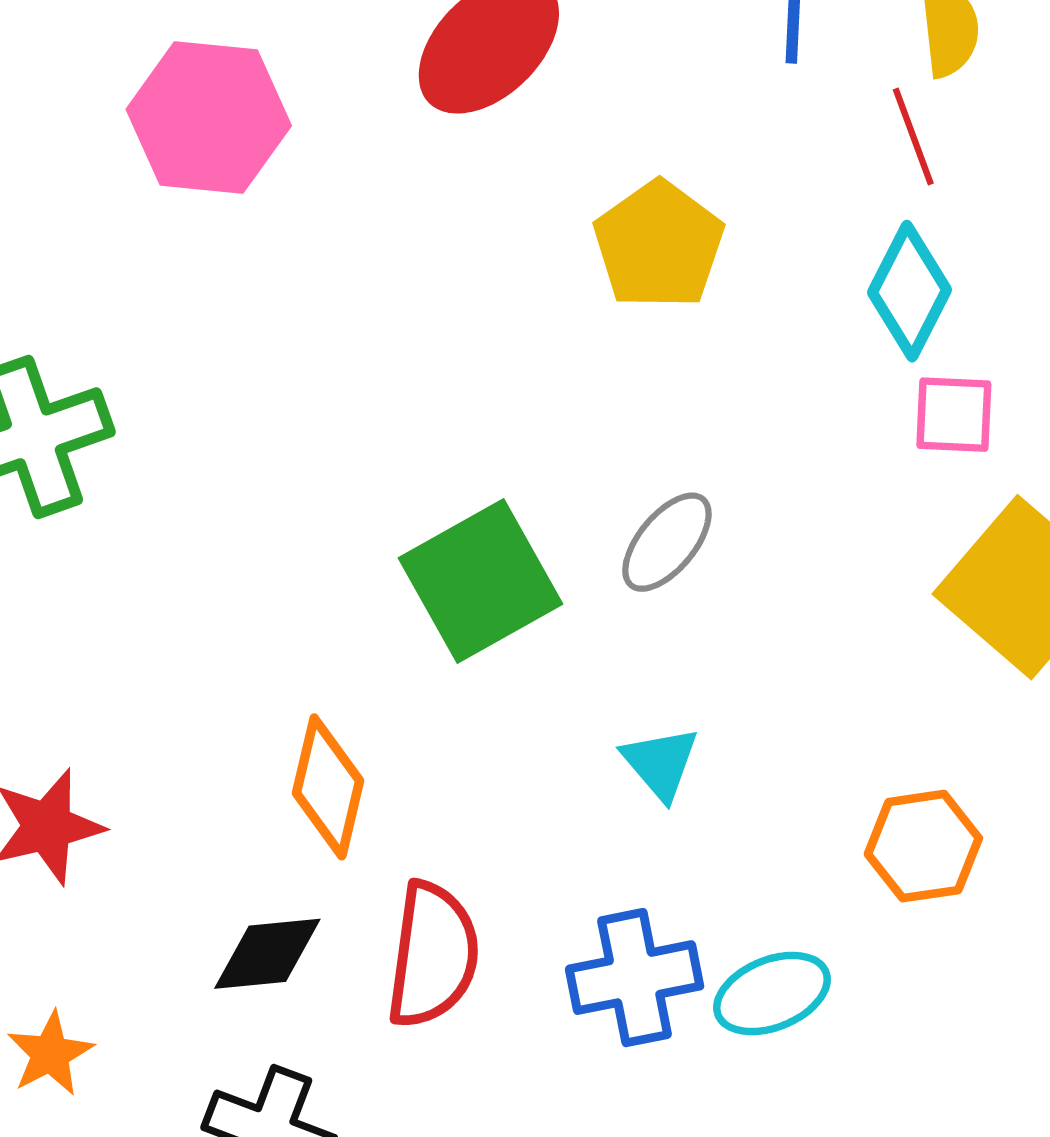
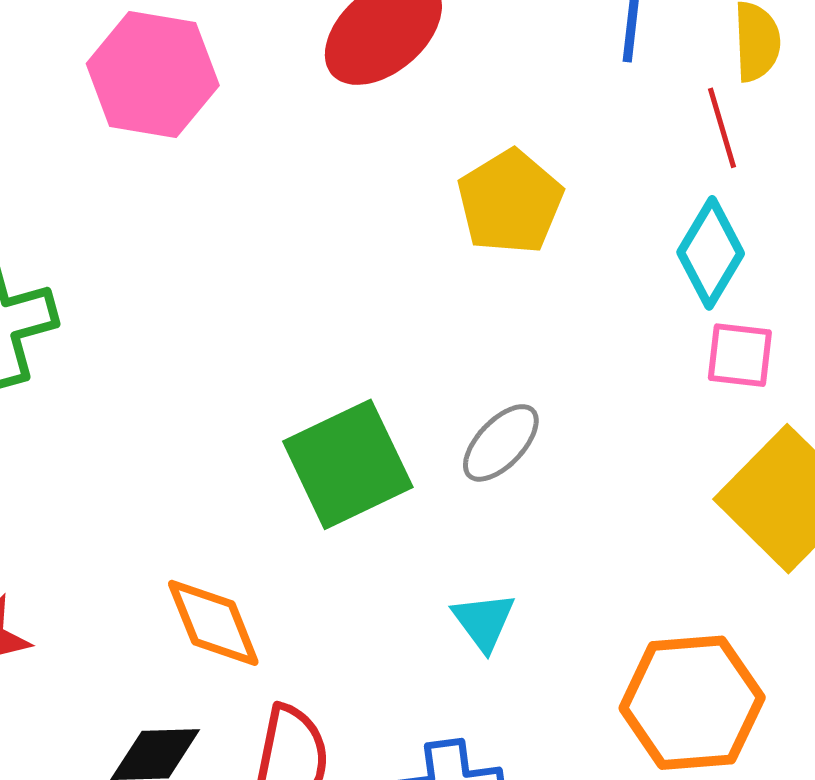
orange diamond: (328, 787) -> (213, 623), turned -39
orange hexagon: (923, 846) -> (692, 703), size x1.5

